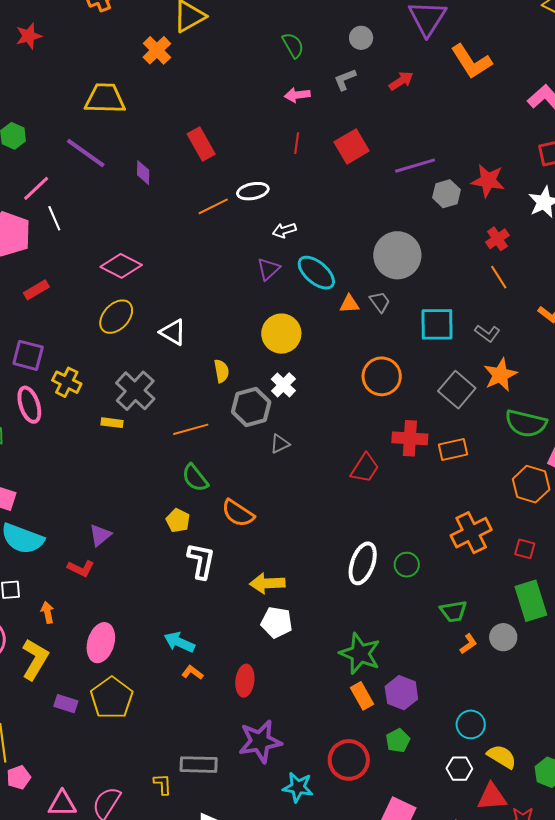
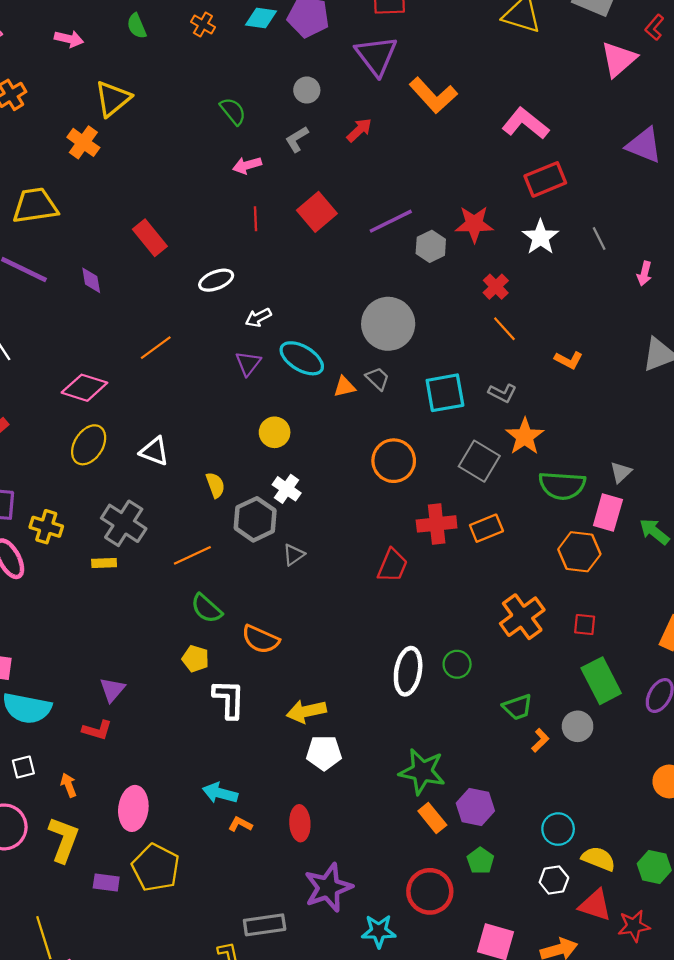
orange line: (213, 206) -> (156, 348), moved
yellow circle: (281, 334) -> (275, 432), size x0.7
red triangle: (492, 797) -> (595, 905), turned 32

